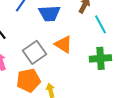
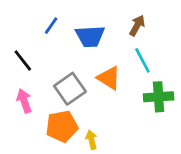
cyan line: (100, 24) -> (142, 60), moved

